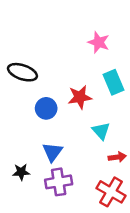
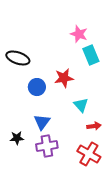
cyan rectangle: (114, 82) -> (91, 55), moved

